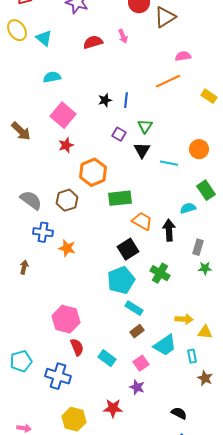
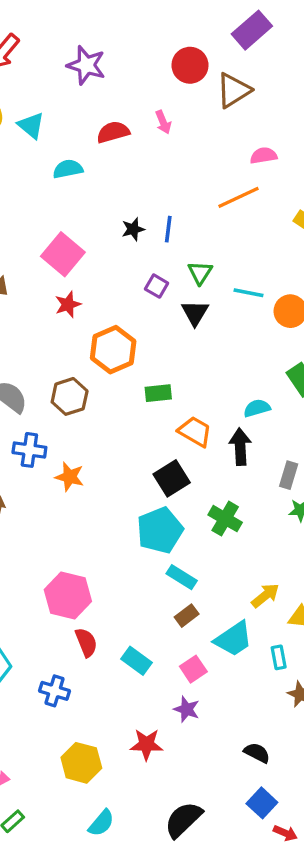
cyan semicircle: (52, 77) -> (68, 169), moved
cyan line: (169, 163) -> (249, 293), moved
green rectangle: (120, 198) -> (158, 393), size x0.7
cyan semicircle: (188, 208) -> (257, 408), moved
yellow arrow: (184, 319) -> (265, 596), turned -42
blue cross: (58, 376) -> (54, 691), size x0.7

